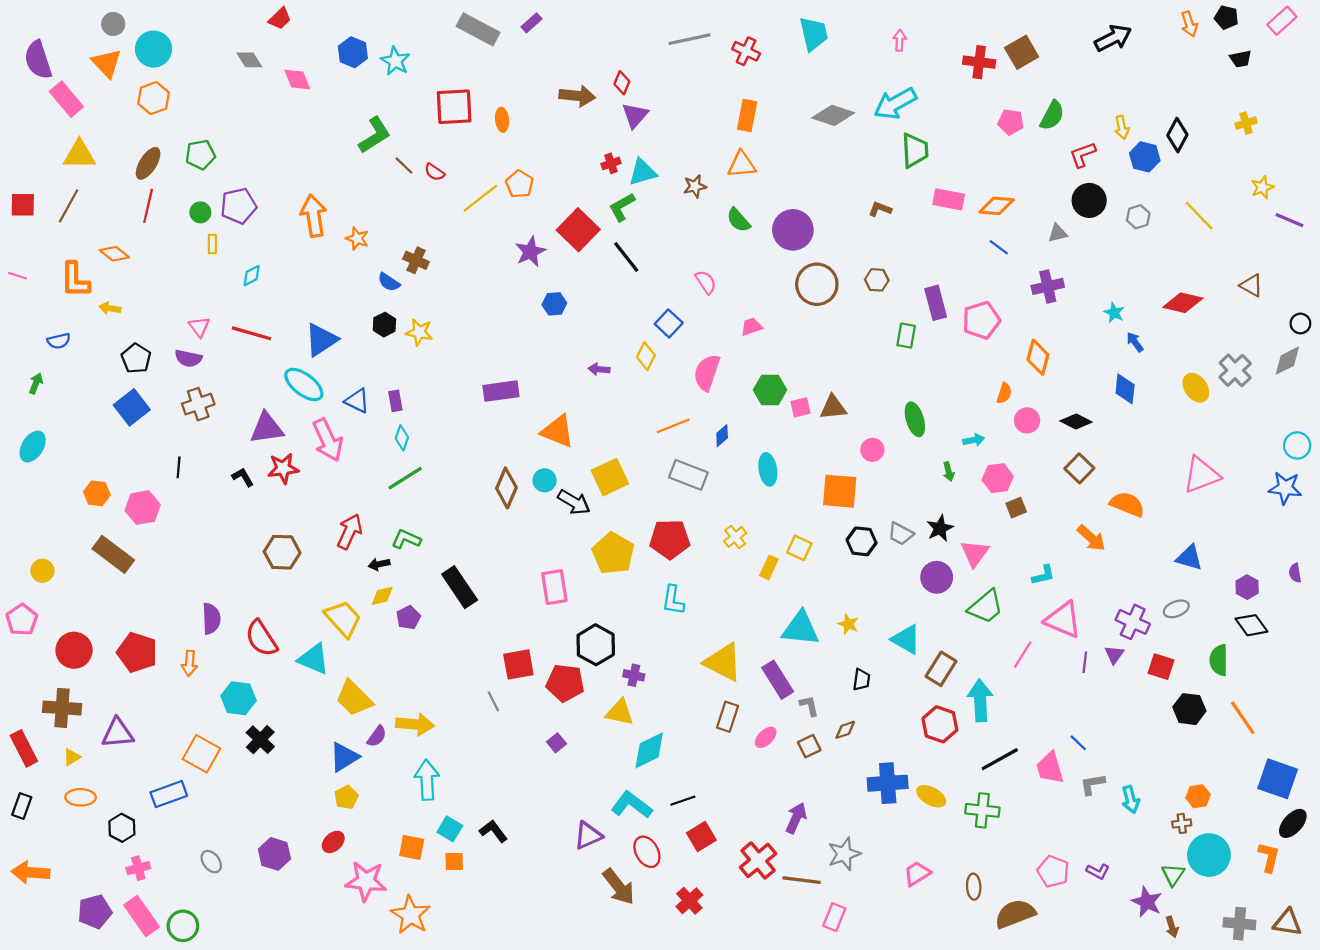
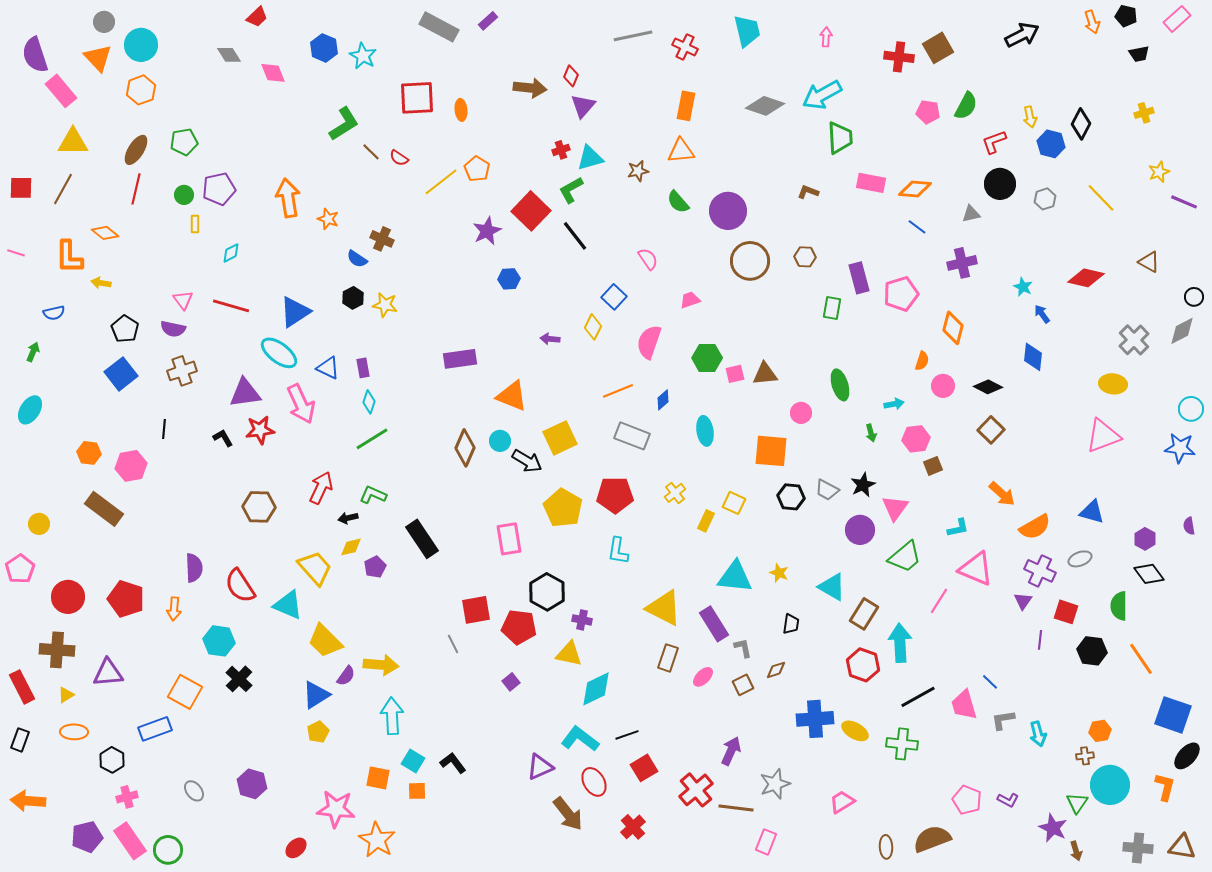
yellow ellipse: (1196, 388) -> (1113, 384), moved, turned -48
orange semicircle: (1127, 504) -> (1035, 527), moved, turned 128
purple line: (1085, 662) -> (1040, 640), moved
red ellipse: (333, 842) -> (296, 848), moved
brown ellipse: (974, 887) -> (886, 847), moved

